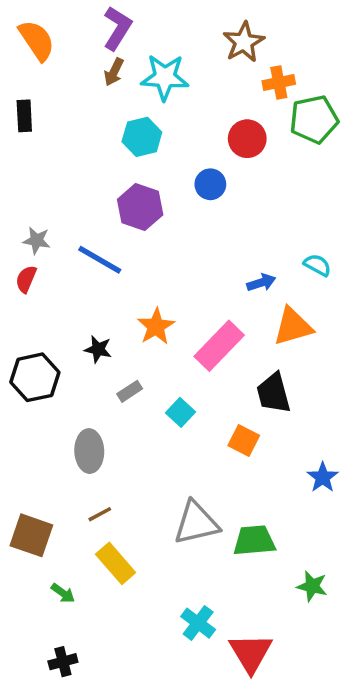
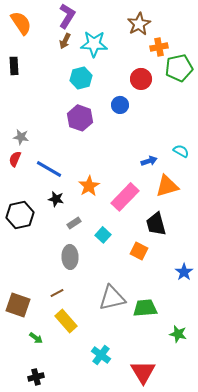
blue line: (100, 260) -> (49, 169), moved
gray ellipse: (89, 451) -> (70, 257), moved
cyan cross: (198, 623) -> (101, 355), moved

